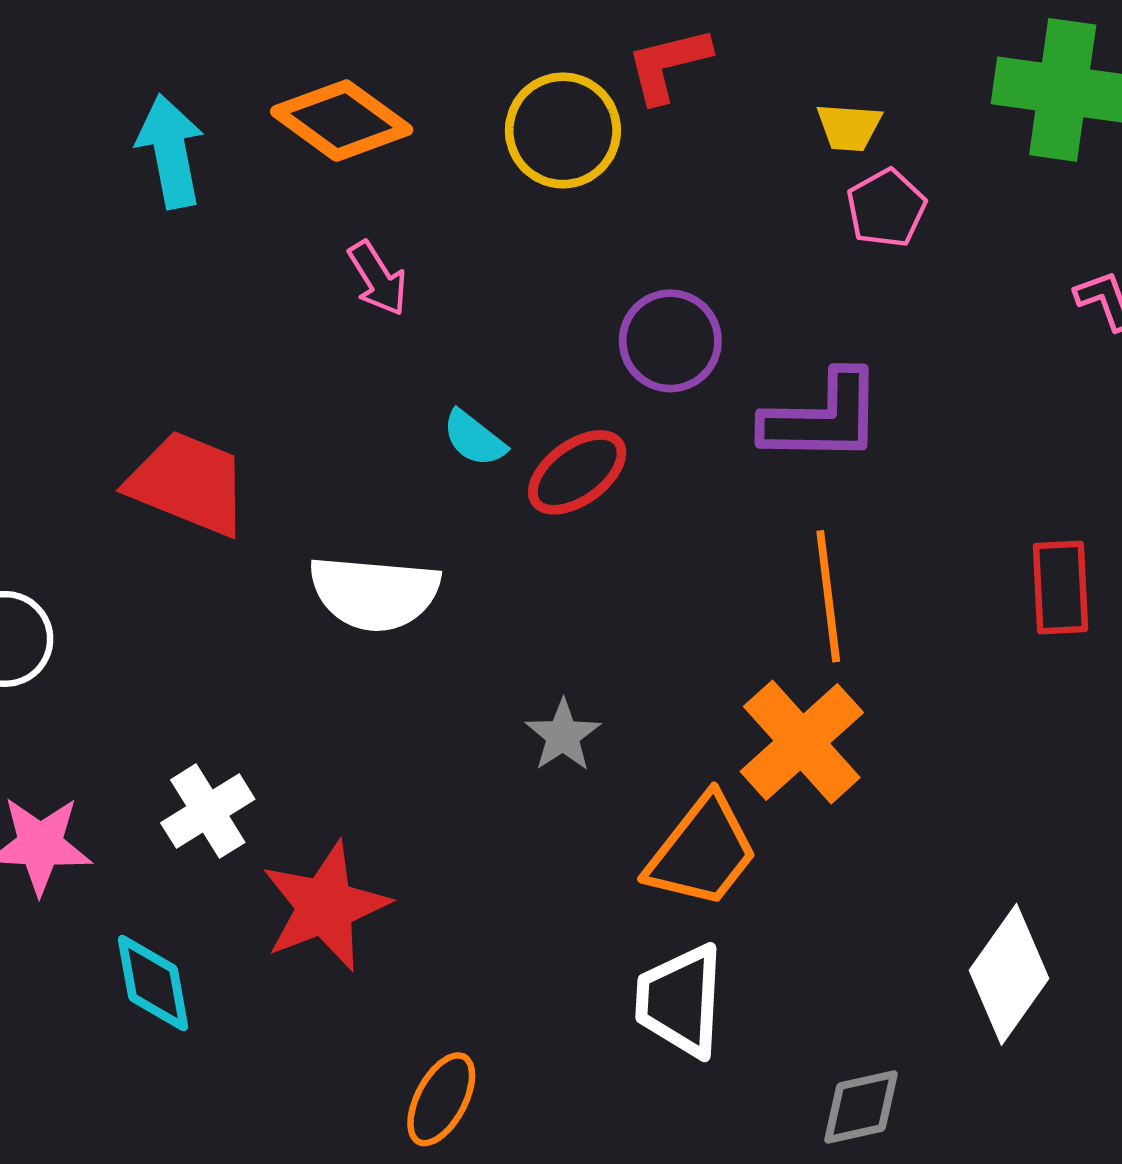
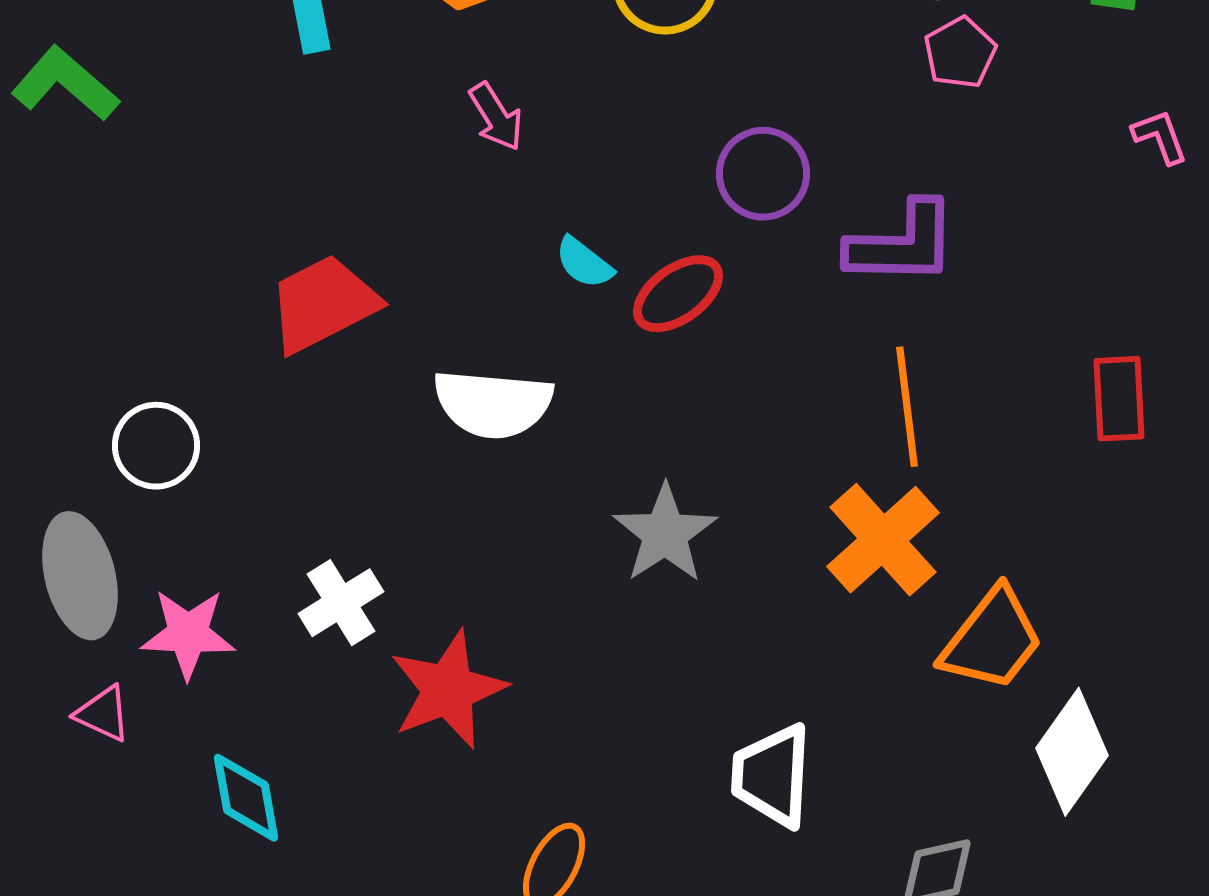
red trapezoid: (188, 483) -> (323, 304), turned -49
gray star: (563, 735) -> (665, 534), size x1.5
orange trapezoid: (702, 852) -> (992, 640), moved
cyan diamond: (153, 983) -> (246, 798), moved

